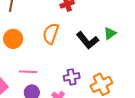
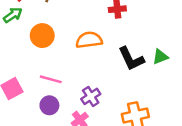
orange semicircle: (51, 34) -> (89, 40), turned 50
purple cross: (72, 77) -> (91, 96), moved, turned -35

